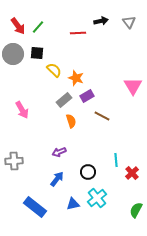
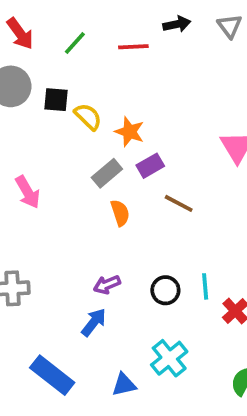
green line: (38, 27) -> (75, 43), moved
black square: (37, 53) -> (56, 100), moved
purple arrow: (59, 152) -> (107, 285), moved
black circle: (88, 172) -> (165, 290), moved
blue triangle: (73, 204) -> (124, 385), moved

